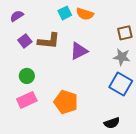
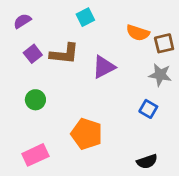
orange semicircle: (85, 14) -> (138, 33), moved
blue square: (121, 84) -> (148, 109), moved, size x0.6
pink rectangle: (27, 100) -> (35, 155), moved

